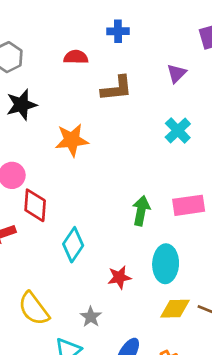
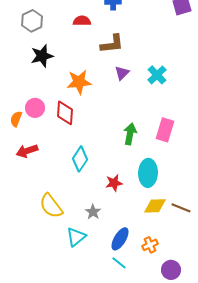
purple triangle: (176, 73) -> (122, 73), moved
red diamond: (35, 205) -> (65, 113), moved
pink rectangle: (189, 205) -> (165, 130), turned -65

